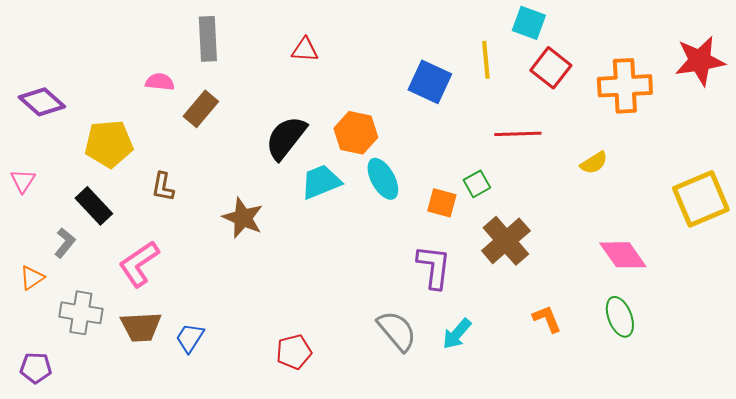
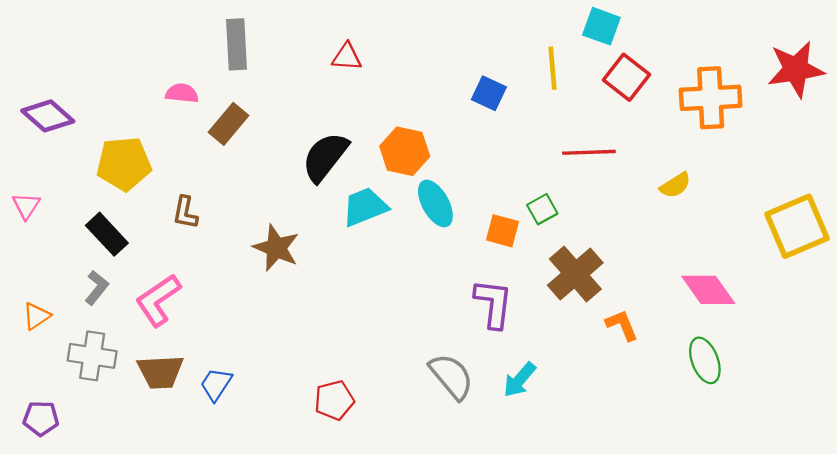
blue square: (430, 82) -> (489, 93), size x0.7
gray L-shape: (65, 243) -> (97, 288), moved
orange L-shape: (547, 319) -> (622, 325), moved

